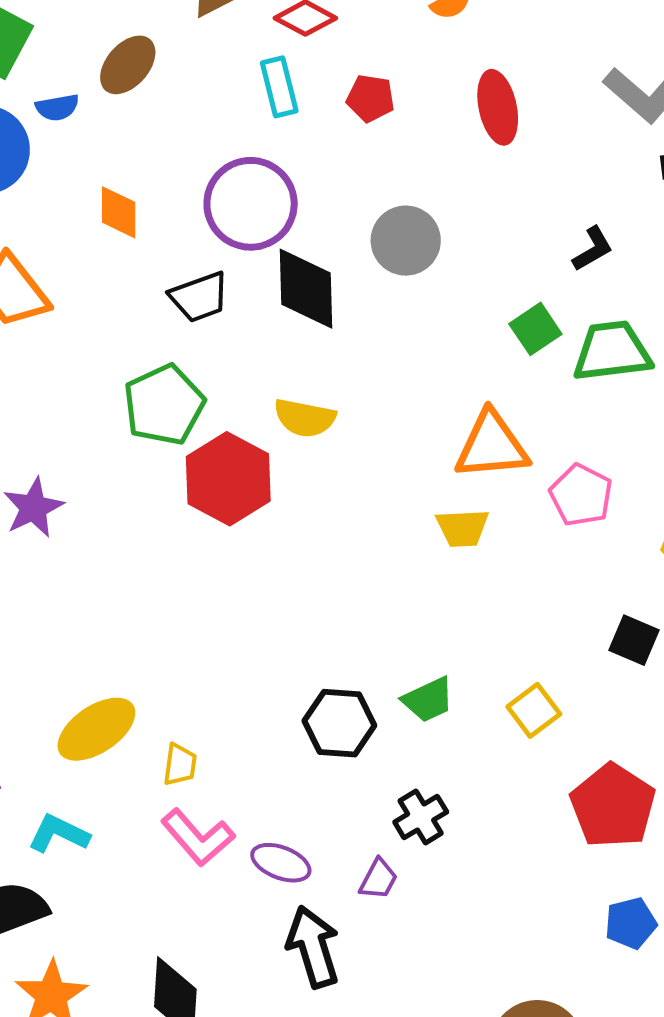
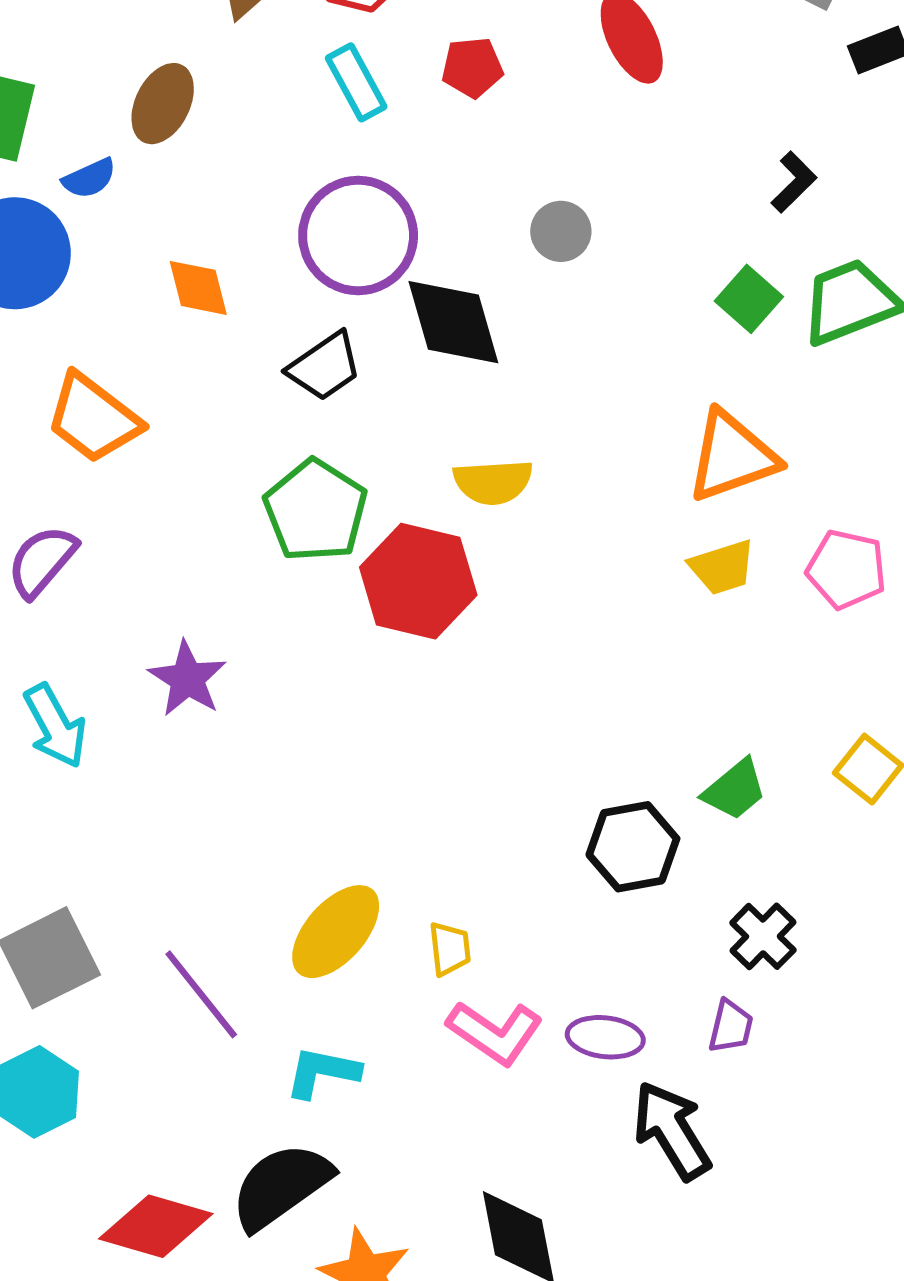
gray circle: (406, 241) -> (561, 231), size x0.7
pink pentagon: (581, 495) -> (846, 569), moved

